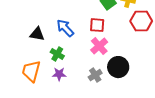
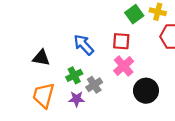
black triangle: (37, 34) -> (41, 58), moved
green cross: (57, 54) -> (74, 75), turned 32
gray cross: (95, 75) -> (94, 85), moved

